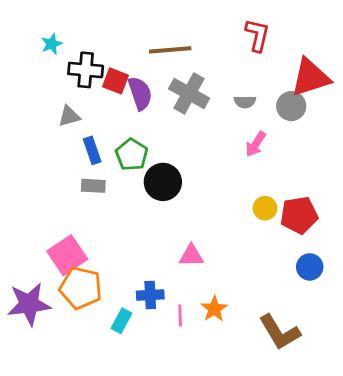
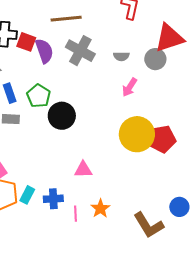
yellow circle: (265, 208) -> (137, 134), size x2.0
blue circle: (310, 267) -> (179, 207), moved
cyan rectangle: (122, 321) -> (27, 195), moved

